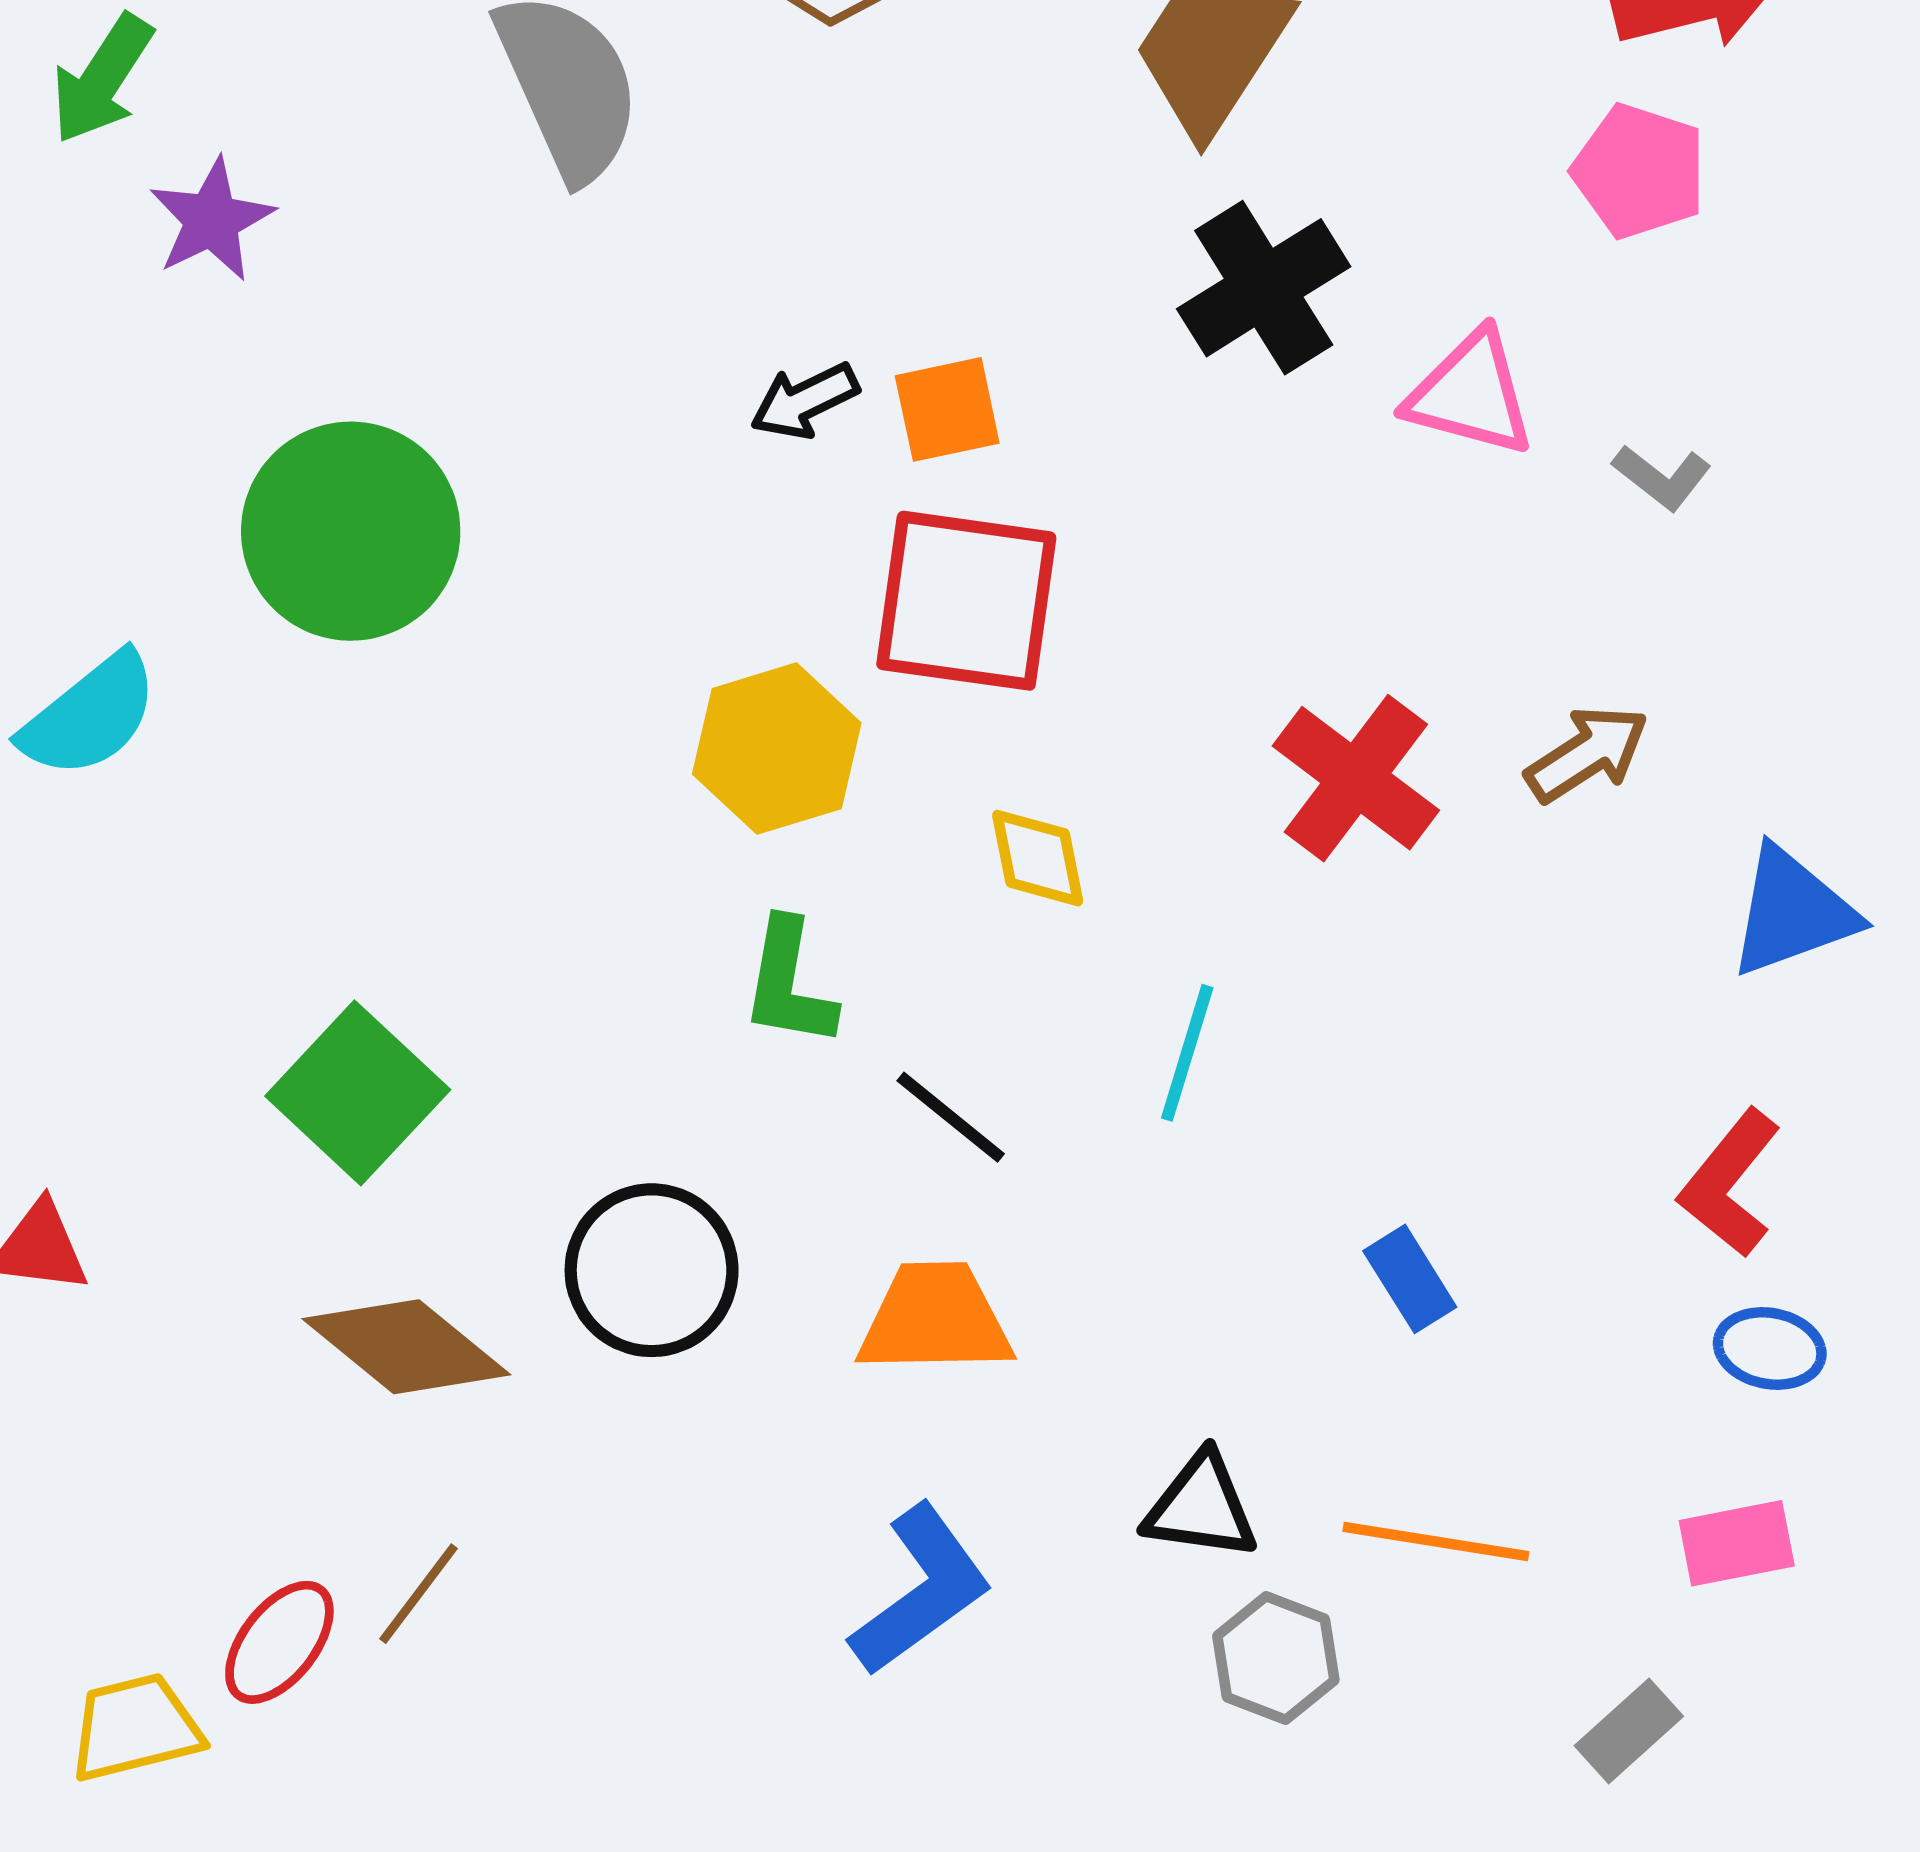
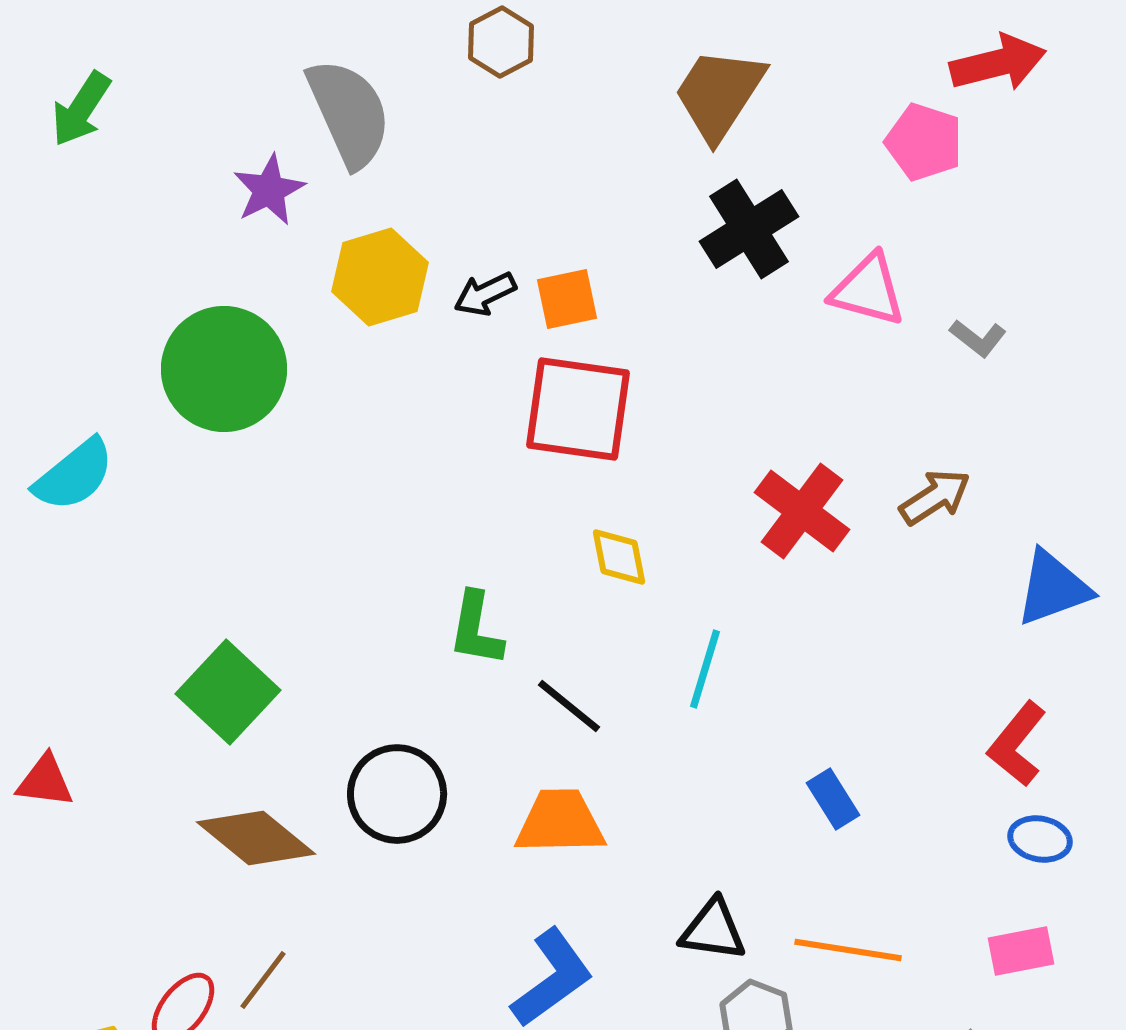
pink pentagon: (1639, 171) -> (924, 142), moved
purple star: (212, 220) -> (269, 190), moved
yellow hexagon: (777, 749) -> (380, 277), moved

